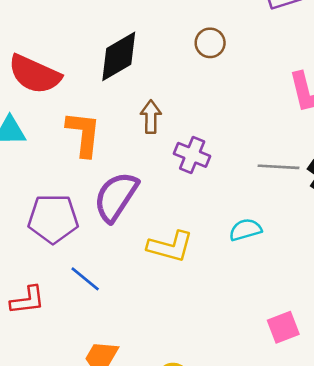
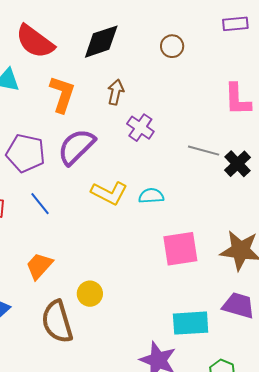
cyan semicircle: (245, 230) -> (151, 196), moved
pink square: (283, 327) -> (180, 249), moved, size x1.5

